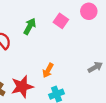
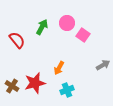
pink circle: (89, 11) -> (67, 23), moved
pink square: (61, 21) -> (83, 35), moved

